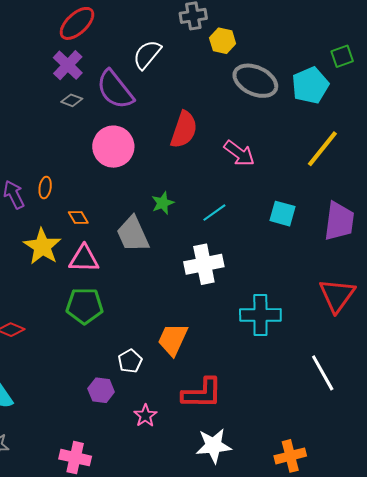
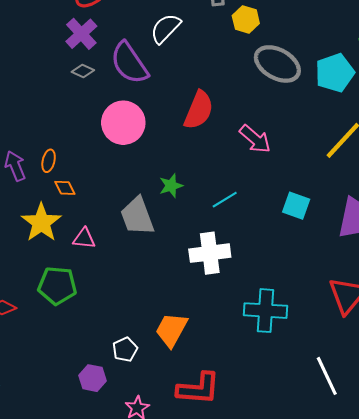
orange diamond: (78, 218) -> (65, 188), moved
pink triangle: (84, 259) -> (84, 238), size x0.7
green pentagon: (85, 306) -> (57, 286), moved

